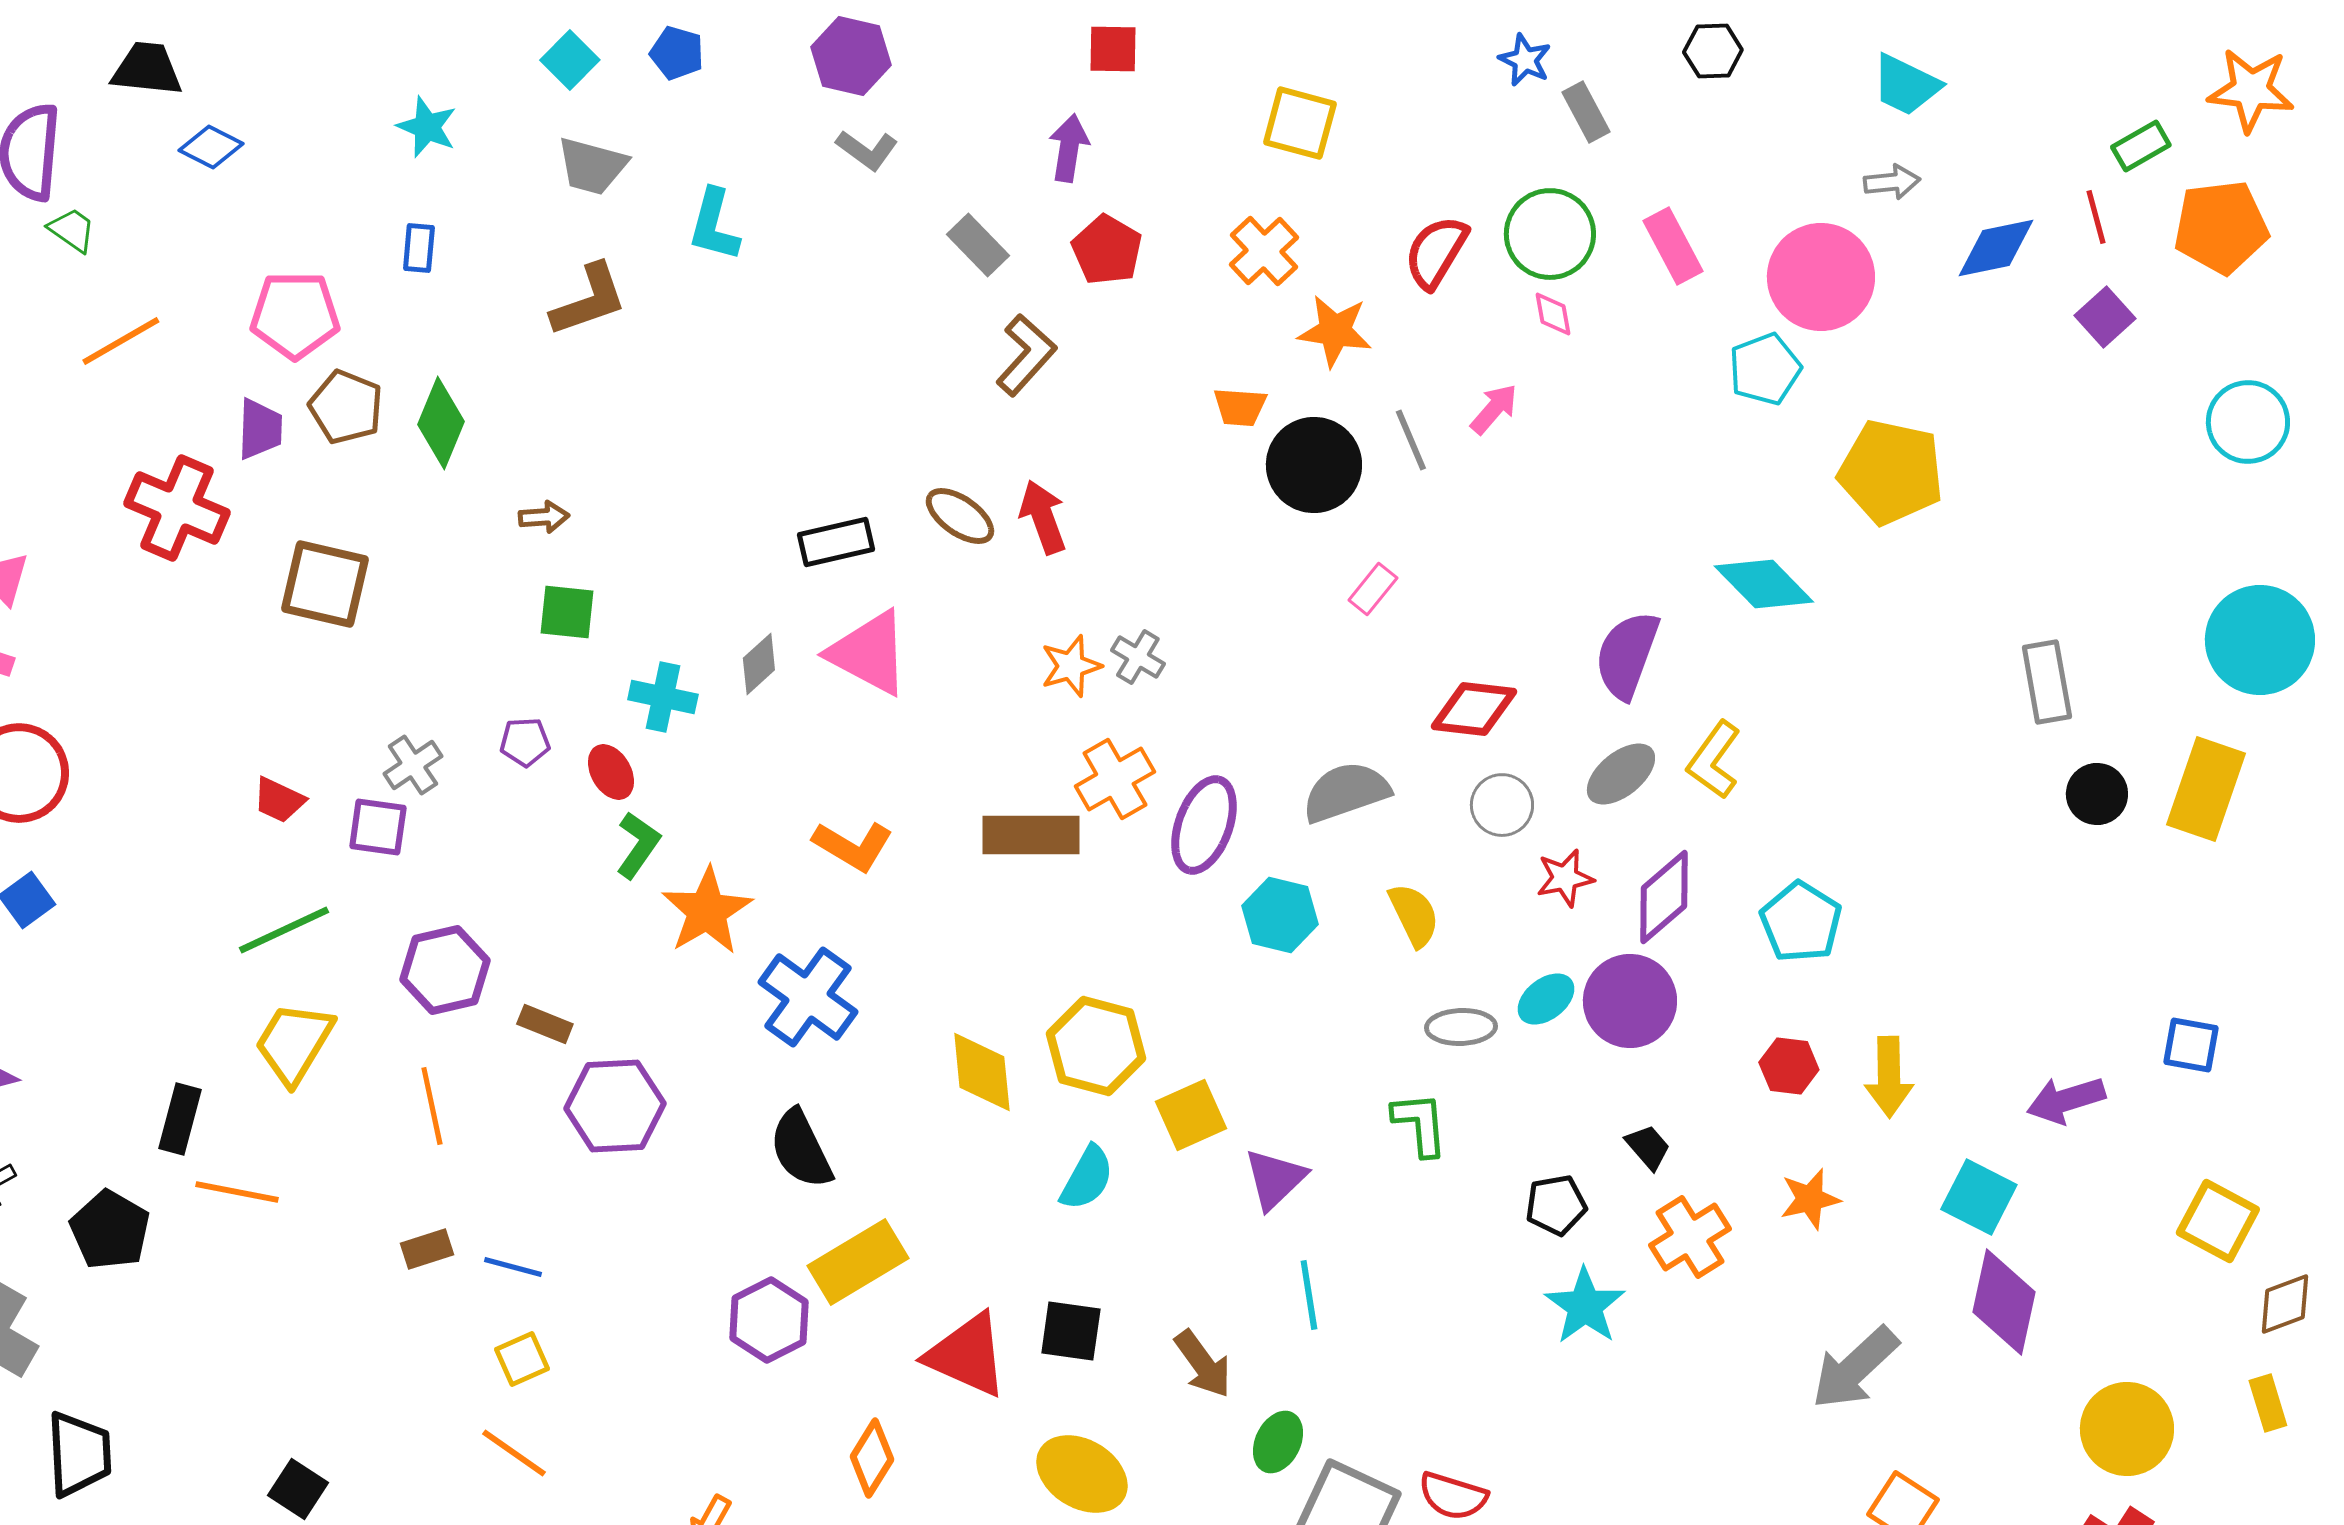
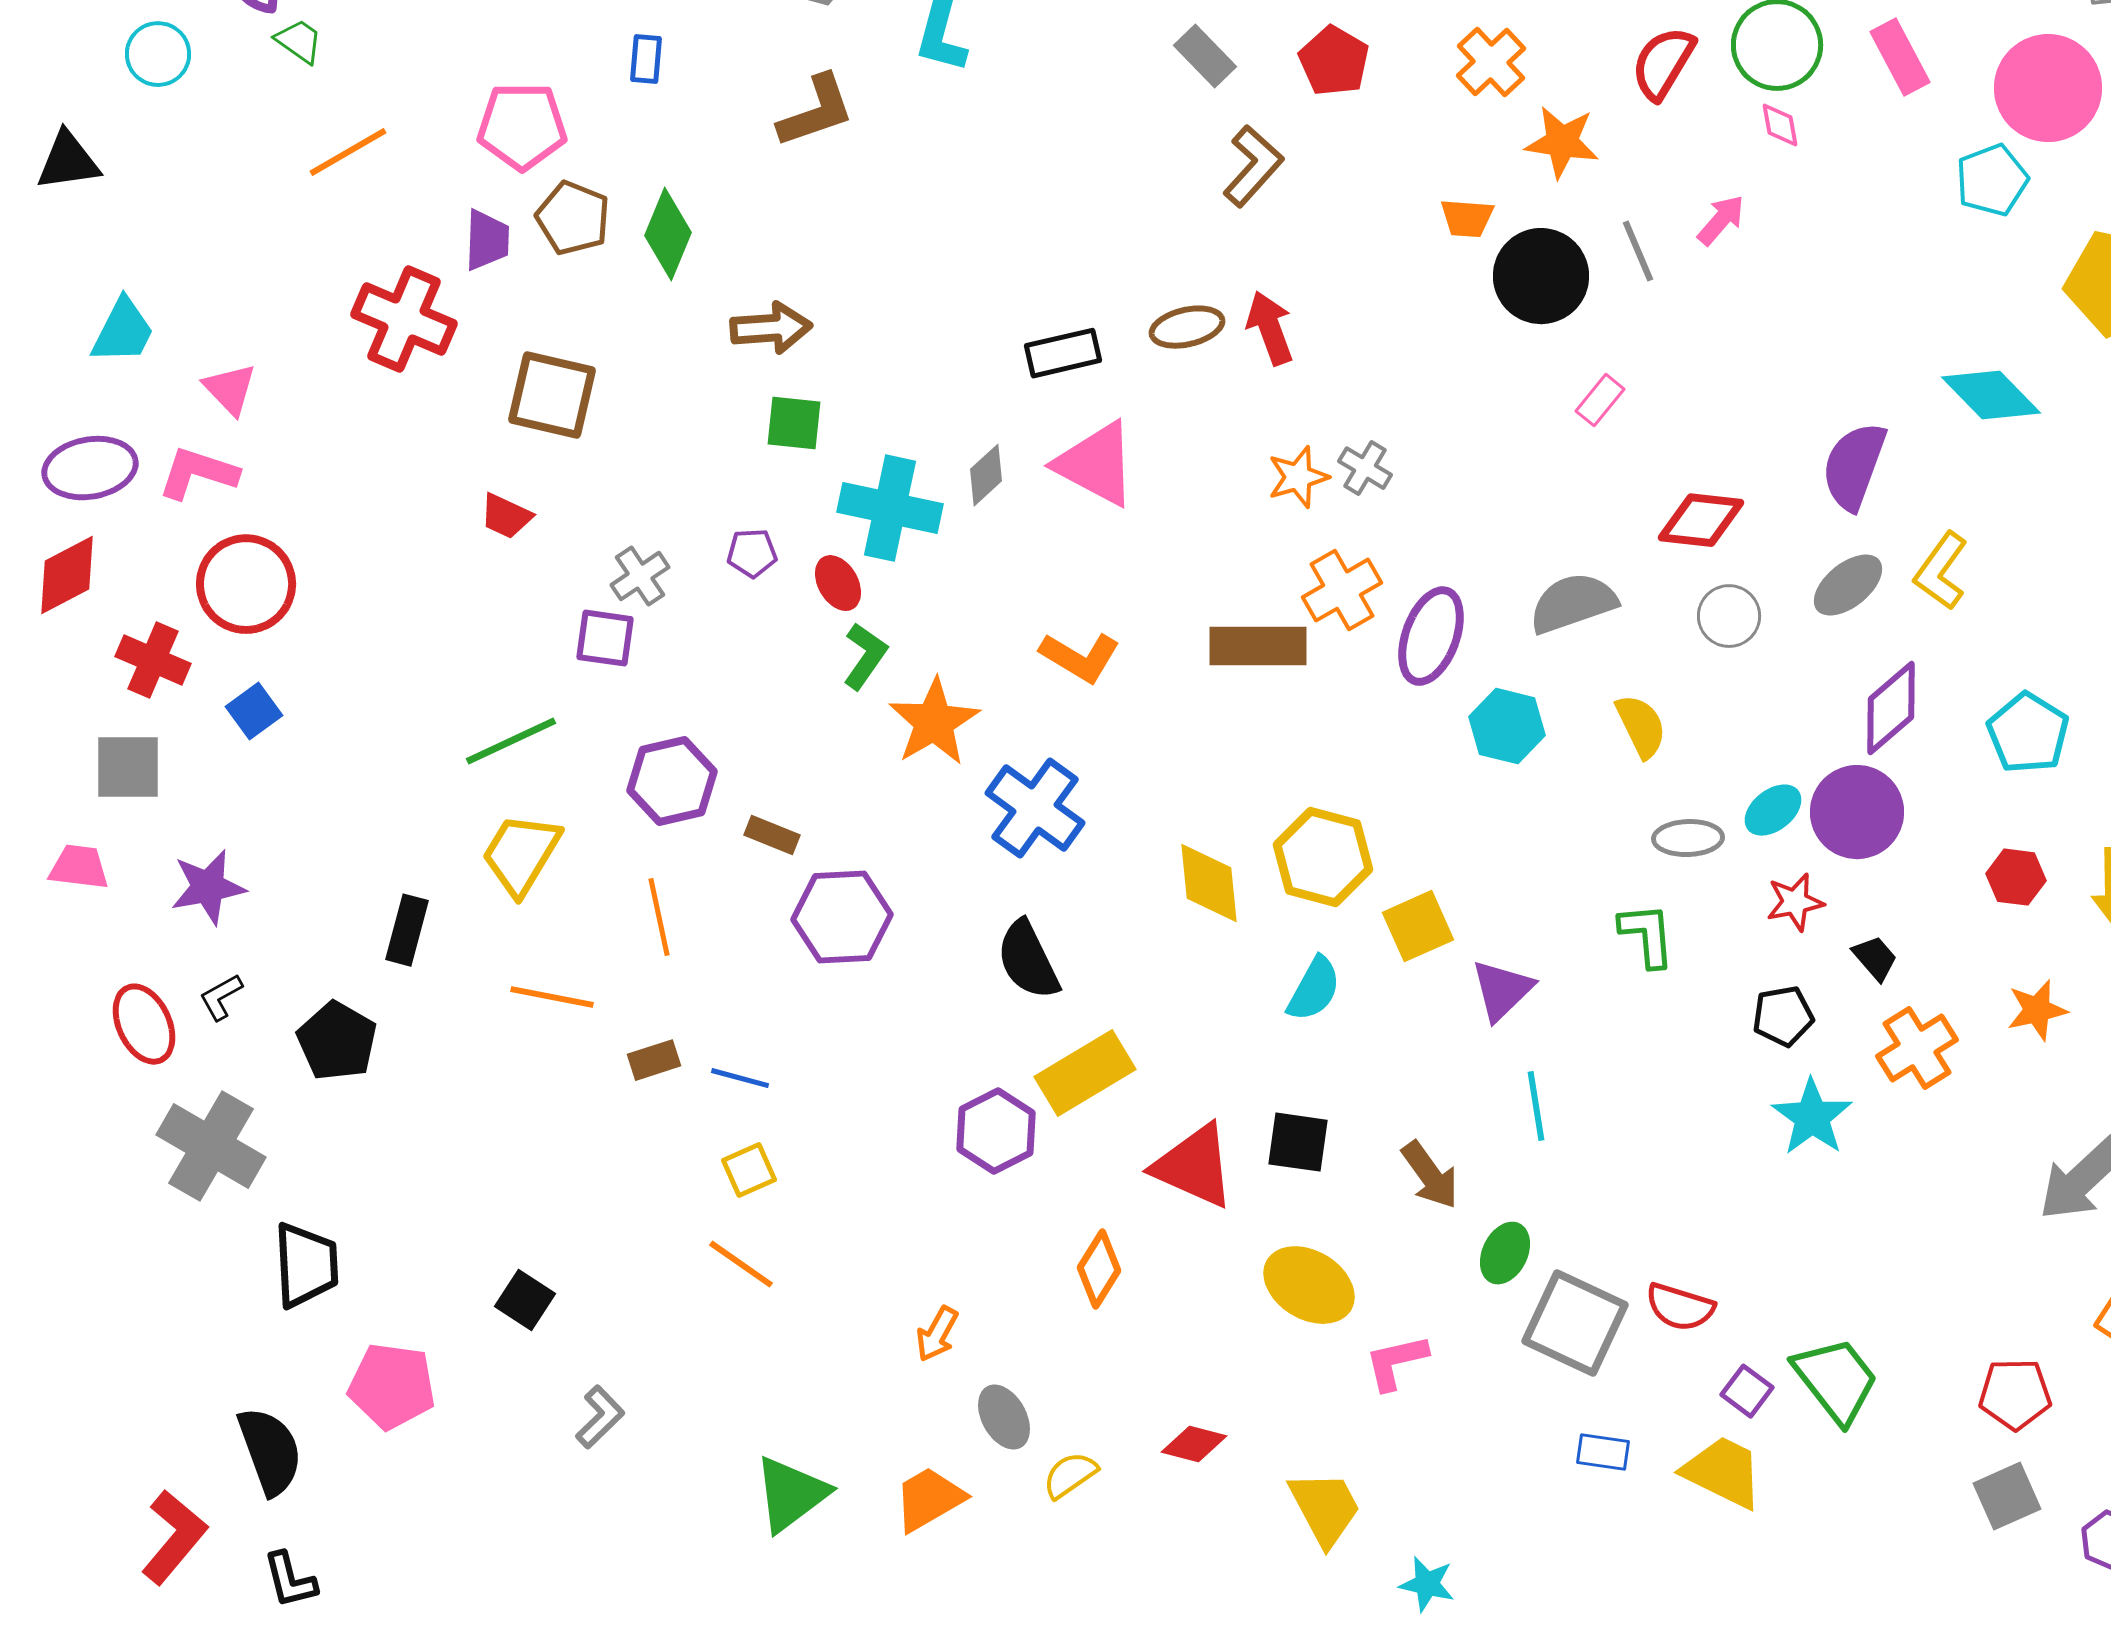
brown ellipse: (960, 516) -> (1187, 327), turned -48
brown arrow: (544, 517) -> (771, 328), size x1.6
cyan cross: (663, 697) -> (890, 508), size x1.5
red trapezoid: (279, 800) -> (506, 516), moved
red star: (1565, 878) -> (1795, 902), moved
orange line: (237, 1192) -> (552, 997), moved

